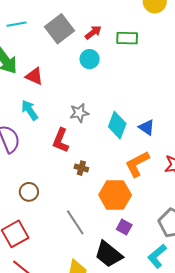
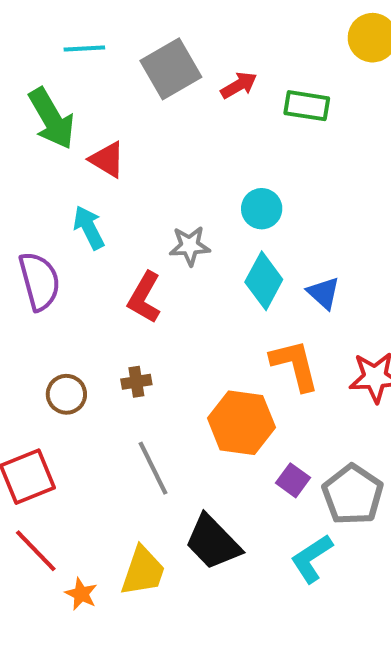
cyan circle: (90, 59) -> (262, 209), moved
orange L-shape: (137, 164) -> (295, 365), turned 96
brown cross: (81, 168) -> (136, 382), moved, turned -32
purple square: (124, 227) -> (293, 480), moved

